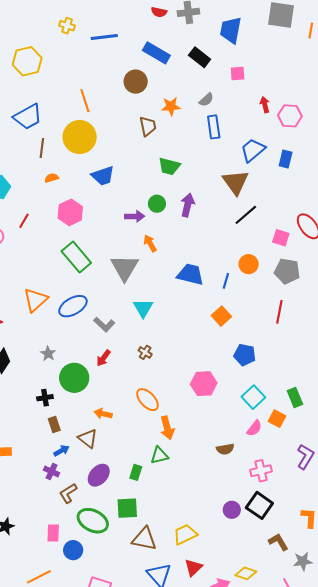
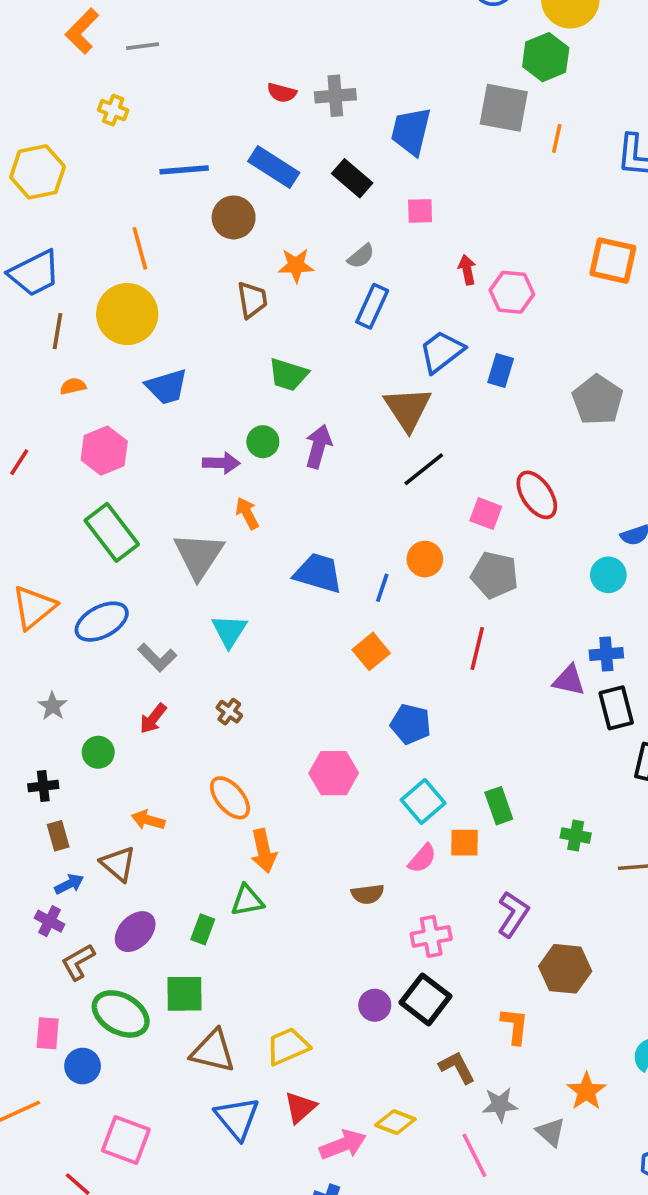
blue line: (104, 37) -> (184, 170), moved
blue rectangle: (214, 127) -> (372, 306), turned 30
green circle: (74, 378) -> (98, 752), size x0.6
orange square: (277, 419) -> (465, 843), turned -30

